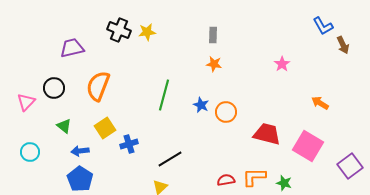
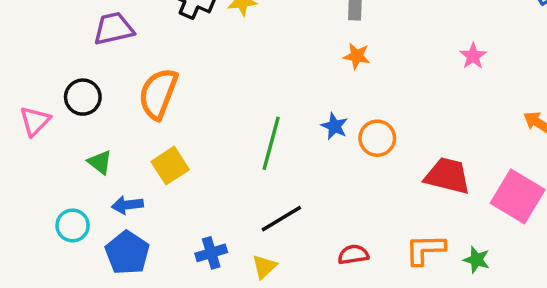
green line: (164, 95) -> (271, 143), moved
blue cross: (129, 144) -> (211, 253), moved
cyan circle: (30, 152) -> (73, 225), moved
red semicircle: (226, 180) -> (353, 255), moved

